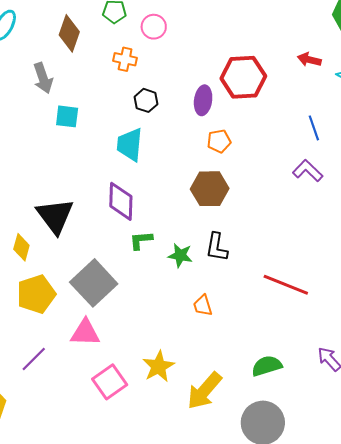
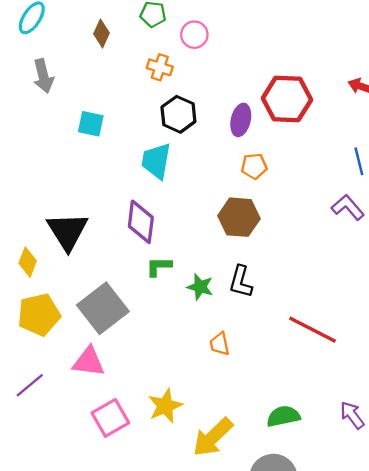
brown diamond: (69, 33) -> (102, 33), size x0.7
gray arrow: (43, 78) -> (43, 76), moved
black hexagon: (146, 100) -> (178, 114), size x1.4

